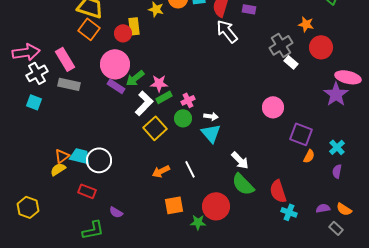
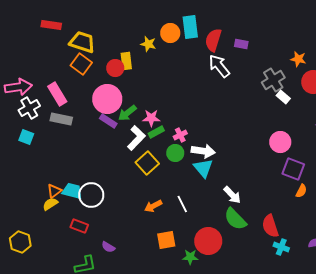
pink circle: (273, 107) -> (280, 142), moved
white arrow: (211, 116) -> (203, 151), size x1.6

